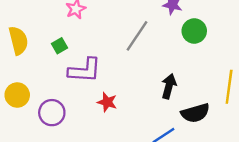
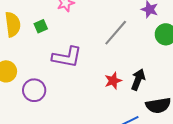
green square: (60, 46) -> (41, 26), moved
red star: (107, 102) -> (113, 81), moved, turned 30

